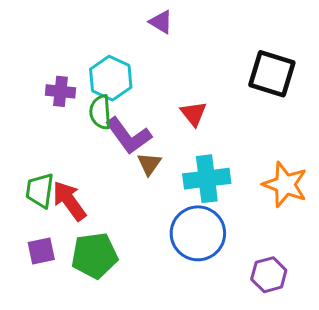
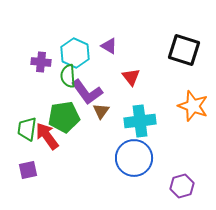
purple triangle: (161, 22) -> (109, 46), moved
orange star: (285, 185) -> (193, 106), moved
green pentagon: (94, 255) -> (64, 117), moved

